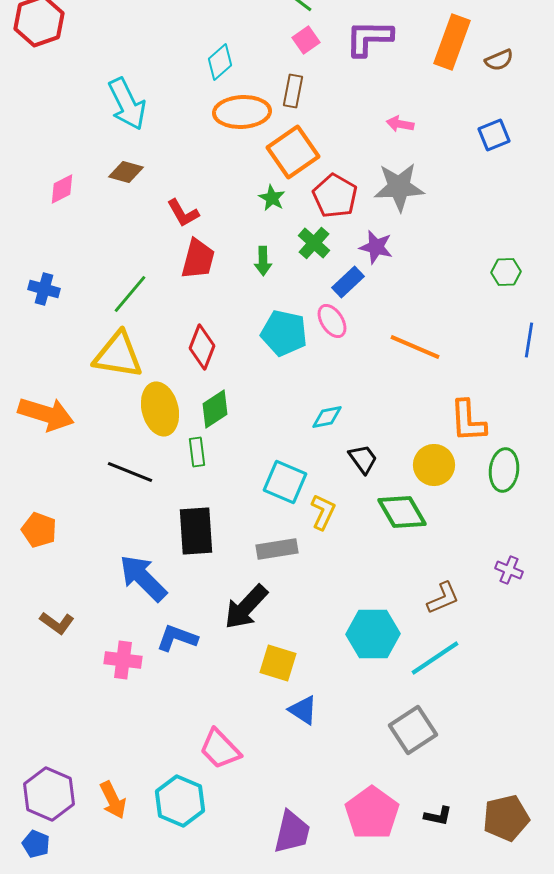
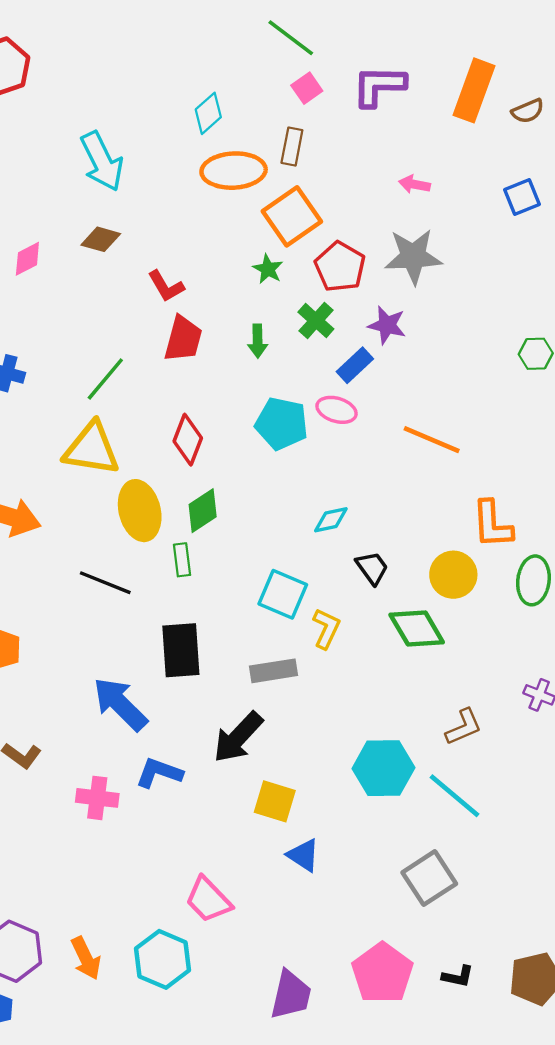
pink ellipse: (332, 321) -> (337, 410), turned -40
cyan line: (435, 658) -> (454, 796), turned 74

